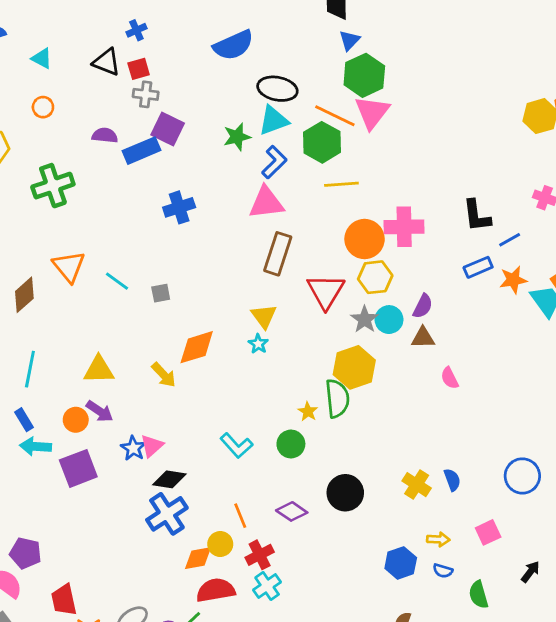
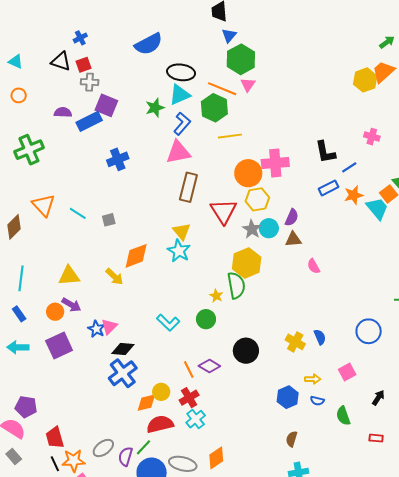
pink triangle: (372, 112) -> (248, 85), size x0.6
cyan star: (258, 344) -> (179, 251), size x1.6
cyan arrow: (36, 446) -> (18, 347), moved
orange line: (240, 516) -> (189, 369), moved

